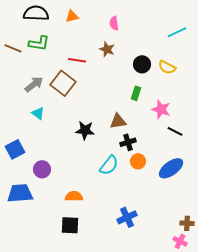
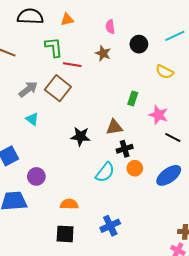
green L-shape: (39, 43) -> (54, 47), moved, turned -105
black circle: (142, 64) -> (139, 44), moved
blue cross: (127, 217) -> (110, 226), moved

